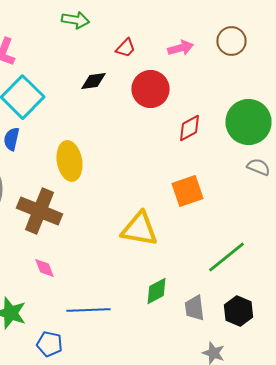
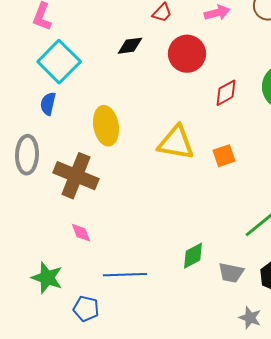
orange square: (188, 191) -> (224, 156), size x0.7
yellow triangle: (140, 229) -> (176, 143), moved
gray trapezoid: (194, 308) -> (231, 273), turned -72

